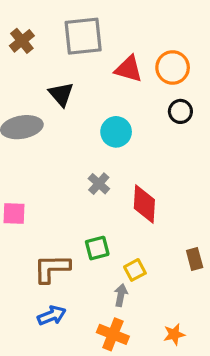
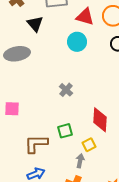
black triangle: (61, 94) -> (35, 24), moved
cyan circle: (116, 132) -> (77, 42), moved
red diamond: (144, 204) -> (100, 120), moved

